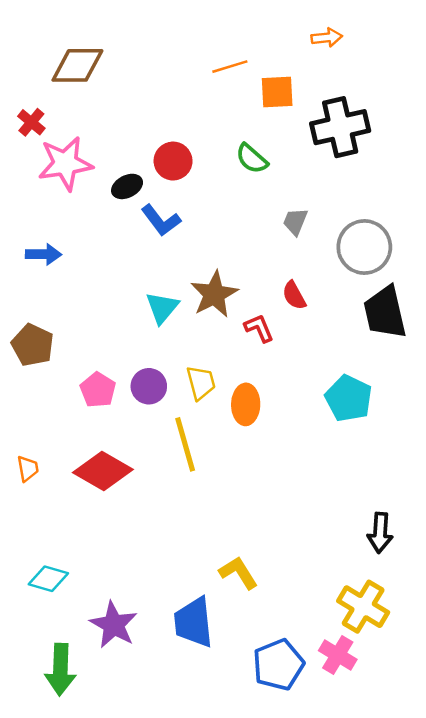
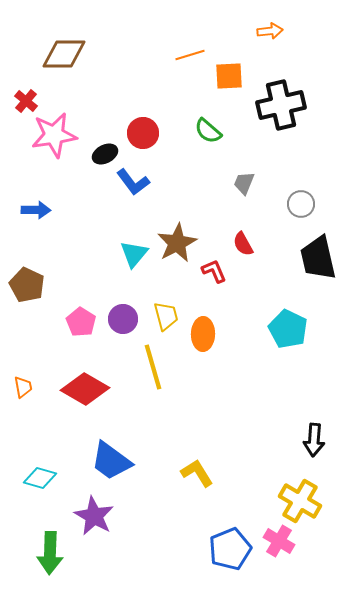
gray circle: (364, 247) -> (301, 204), size x0.6
blue trapezoid: (194, 622) -> (111, 461), moved, turned -48

